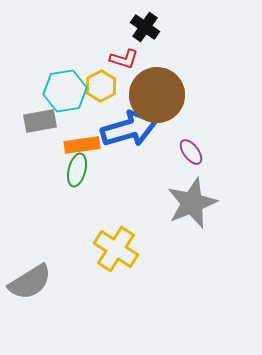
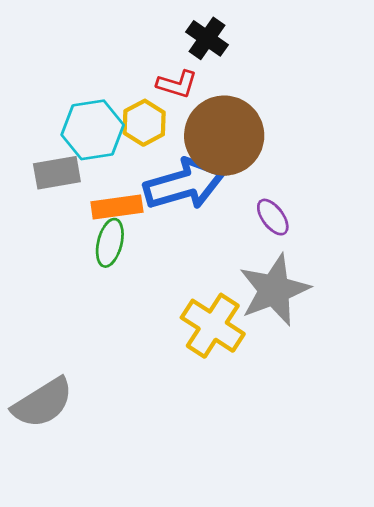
yellow cross: (116, 249) -> (213, 326), moved

